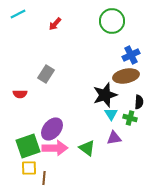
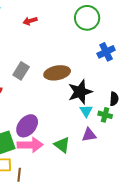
red arrow: (55, 24) -> (30, 21), turned 32
brown ellipse: (126, 76) -> (57, 73), moved

